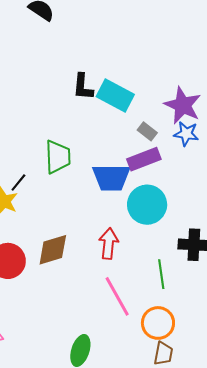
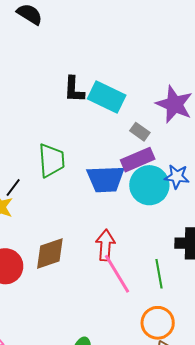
blue star: (186, 134) -> (177, 177), moved
cyan circle: (147, 205) -> (149, 185), moved
pink line: (117, 296) -> (117, 274), moved

